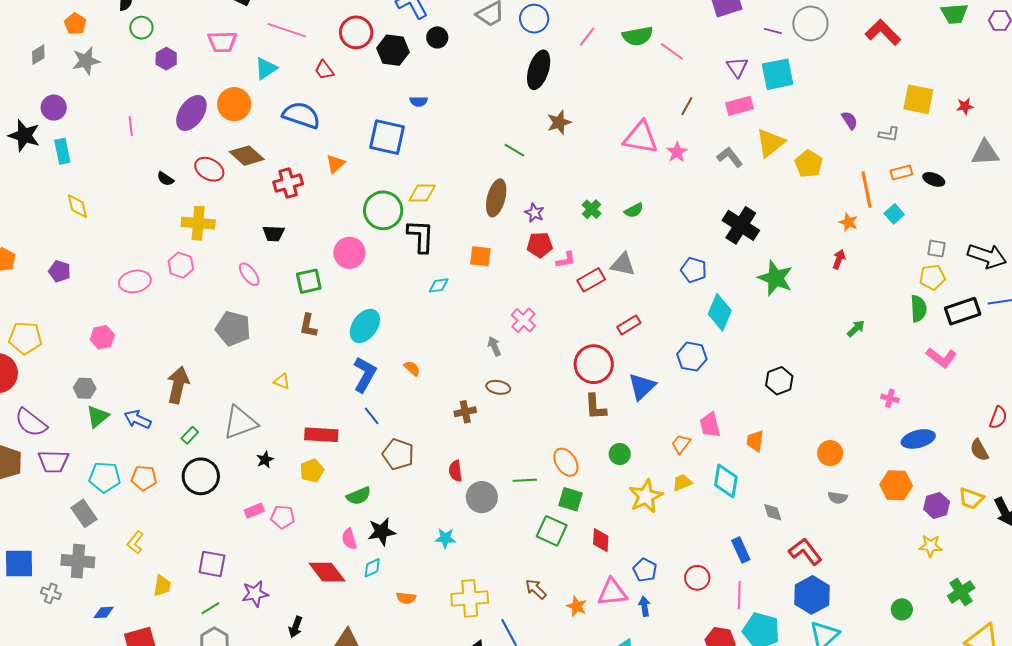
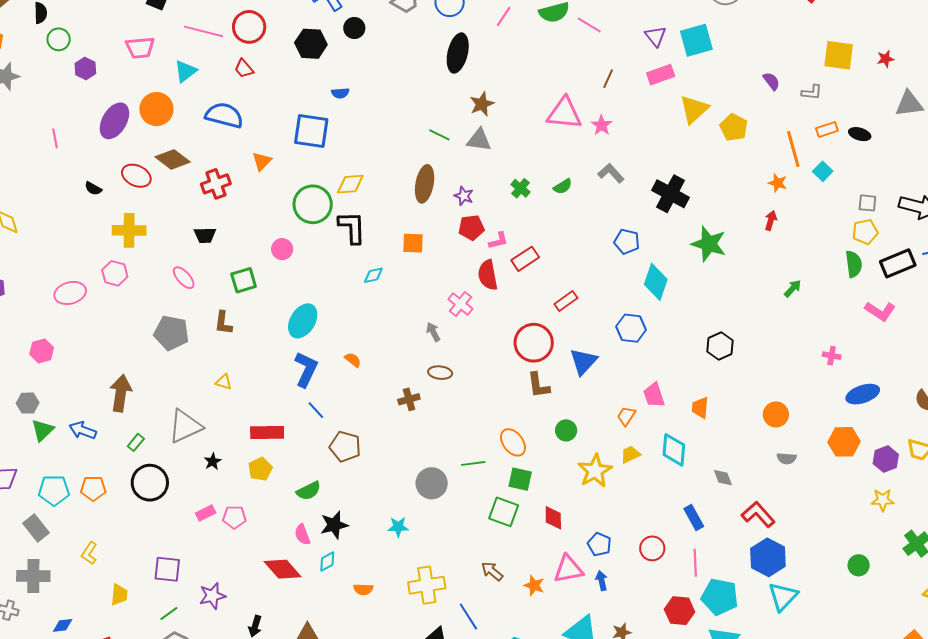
red circle: (356, 32) -> (249, 27), moved
gray L-shape: (730, 157) -> (611, 173), moved
pink circle: (349, 253) -> (282, 249), size x0.7
gray triangle: (623, 264) -> (479, 140), moved
brown L-shape: (308, 326) -> (223, 323), moved
red semicircle: (455, 471) -> (488, 275), moved, size x1.4

